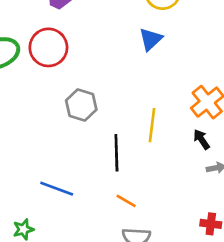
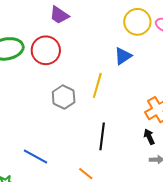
yellow line: (152, 125) -> (97, 85), moved
black line: (116, 153) -> (102, 136), moved

